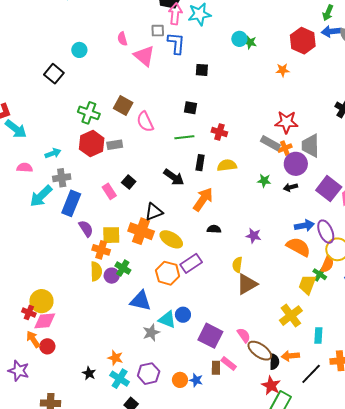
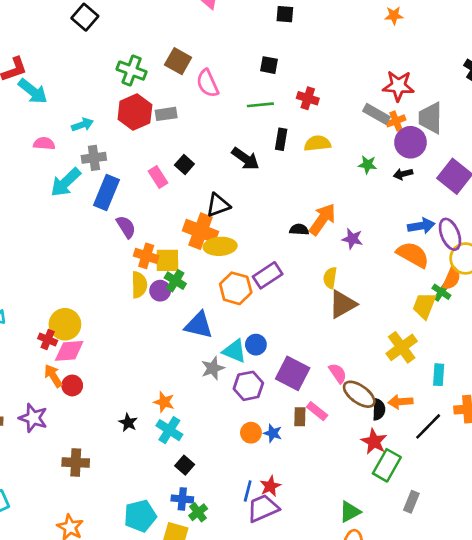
orange arrow: (203, 199) -> (322, 219), moved
yellow square: (111, 235) -> (167, 260), moved
yellow ellipse: (171, 239) -> (220, 246), moved, turned -35
purple hexagon: (149, 374) -> (248, 386), moved

